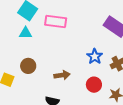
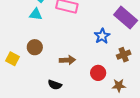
blue star: (95, 56) -> (102, 36), moved

